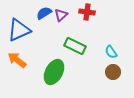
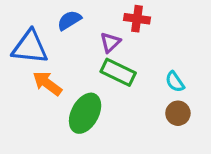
purple triangle: (61, 15) -> (110, 42), moved
blue triangle: (19, 30) -> (30, 47), turned 30
orange arrow: (17, 60) -> (47, 83), moved

